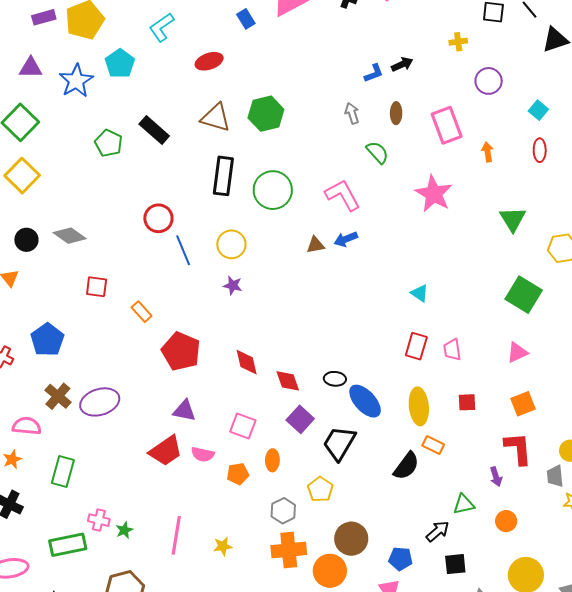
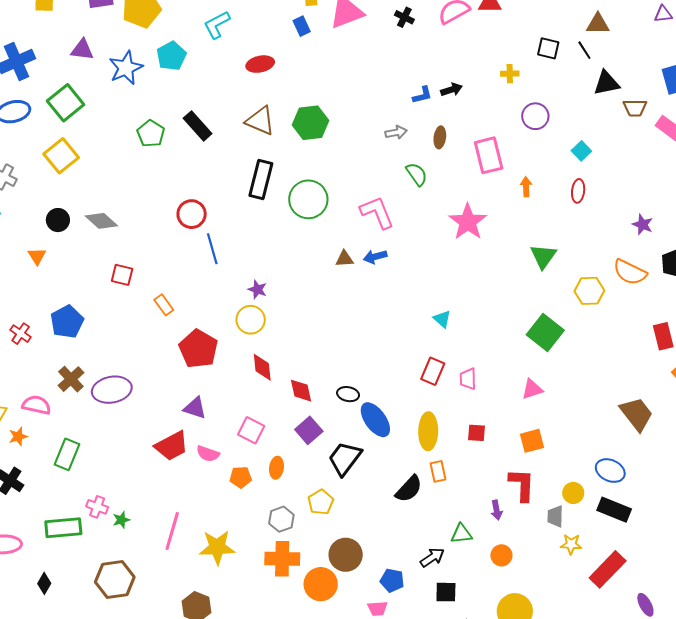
gray arrow: (352, 113) -> (396, 132), turned 90
yellow circle: (231, 244) -> (251, 320), moved
orange rectangle: (433, 445) -> (438, 471), turned 45
yellow star: (223, 546) -> (217, 547), size x1.8

